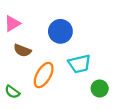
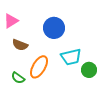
green circle: (100, 88) -> (89, 70), moved
green semicircle: (12, 92) -> (18, 78), moved

